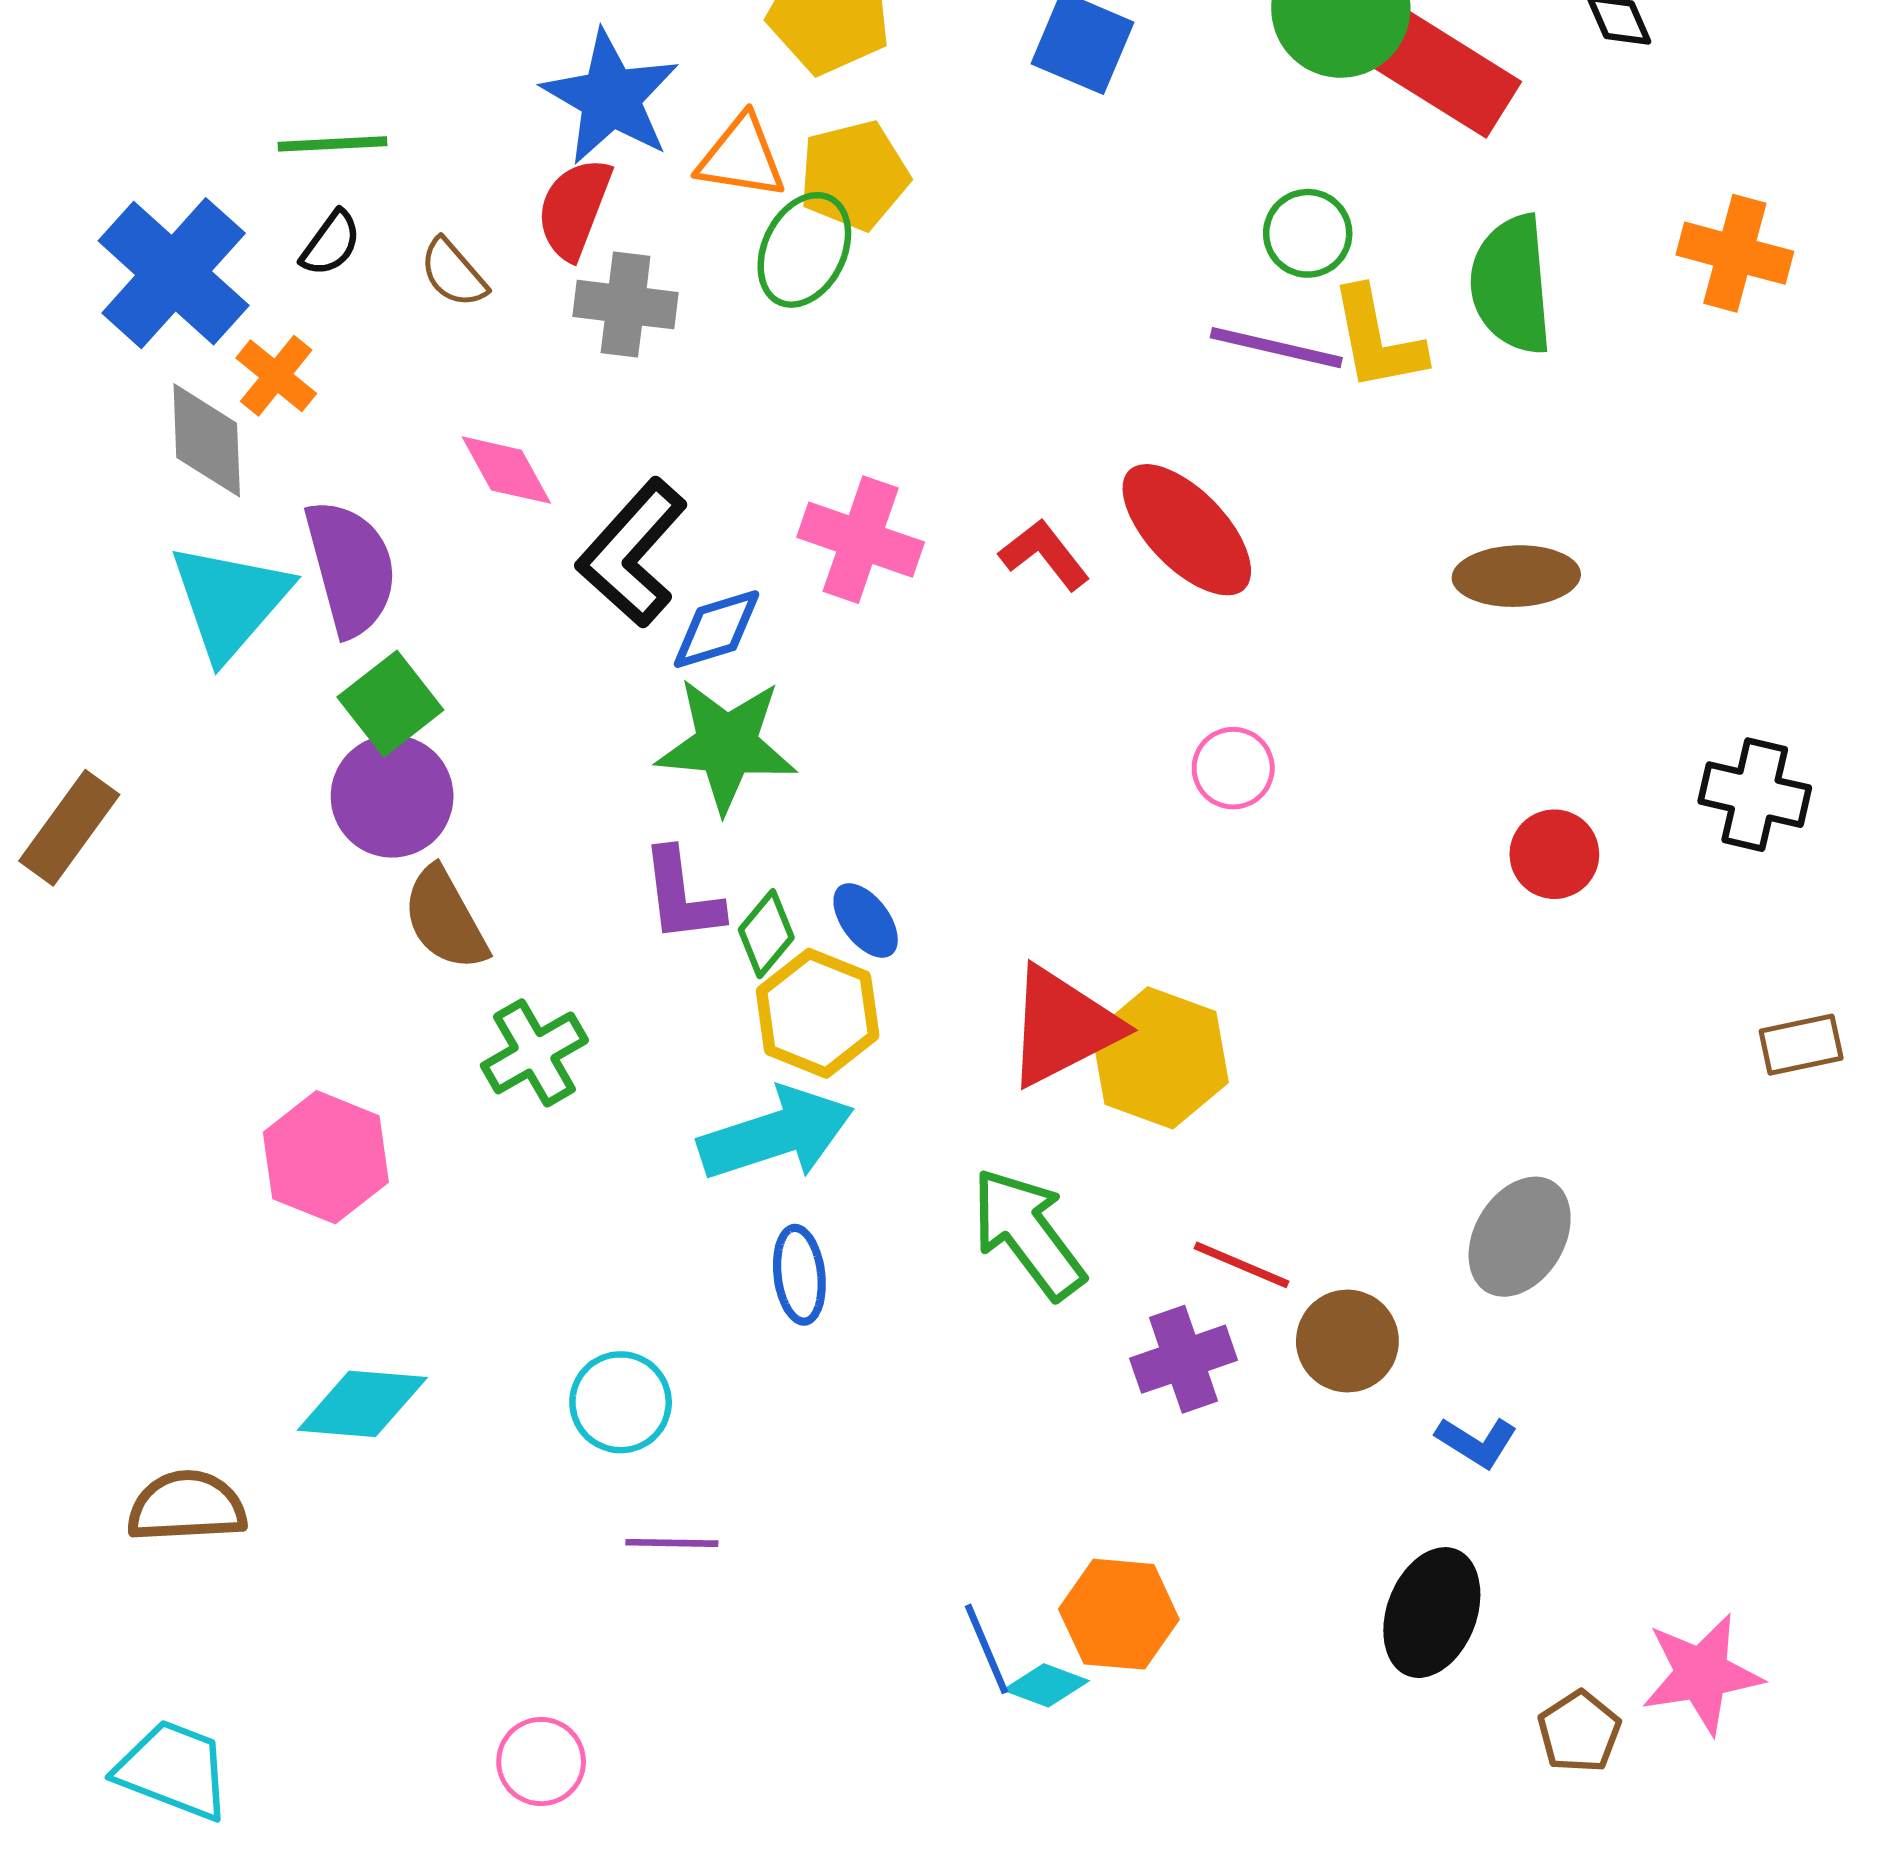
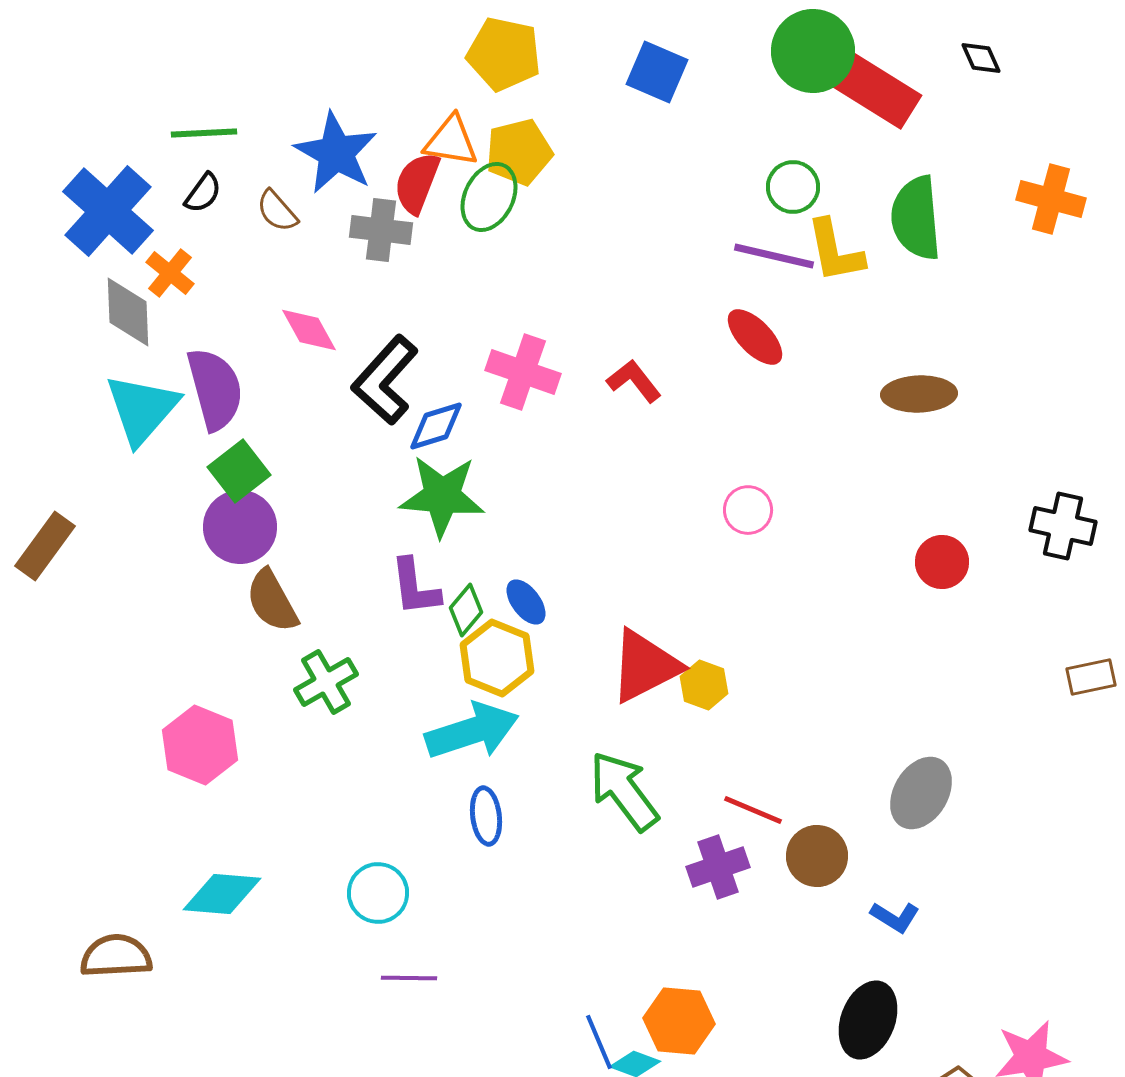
blue star: (611, 98) -> (336, 153), moved
red semicircle: (574, 209) -> (417, 183), moved
red ellipse: (1187, 530) -> (755, 337), moved, size x0.7
yellow hexagon: (1160, 1058) -> (704, 685), size x0.6

